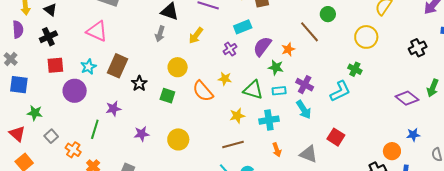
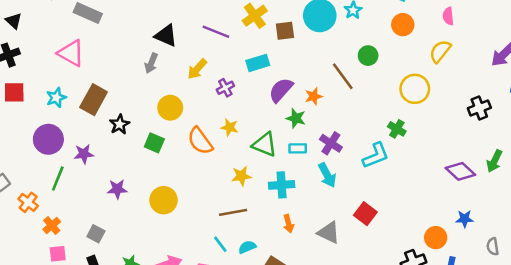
purple cross: (230, 49) -> (225, 88), moved
purple circle: (75, 91) -> (48, 139), moved

